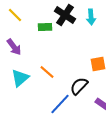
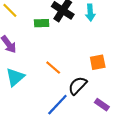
orange line: (47, 72) -> (53, 68), moved

